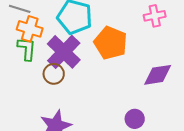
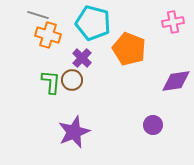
green L-shape: (27, 49) -> (51, 82), moved
purple cross: (64, 52) -> (82, 58), size x0.6

